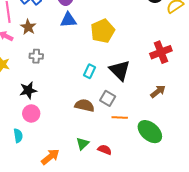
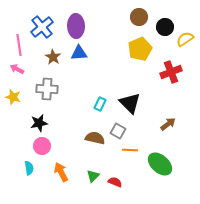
brown star: (28, 27) -> (53, 57), moved
yellow pentagon: (103, 31) -> (140, 49), moved
red cross: (161, 52) -> (171, 72), moved
gray cross: (36, 56) -> (47, 89), size x1.5
orange arrow: (50, 157) -> (61, 172), moved, turned -78

